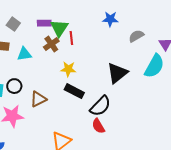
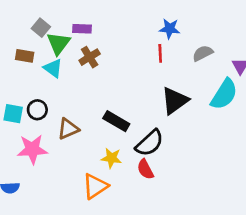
green triangle: (59, 28) -> (59, 43), moved
red line: (71, 38) -> (160, 53), moved
cyan triangle: (24, 54) -> (53, 68), turned 42
yellow star: (68, 69) -> (111, 158), moved

